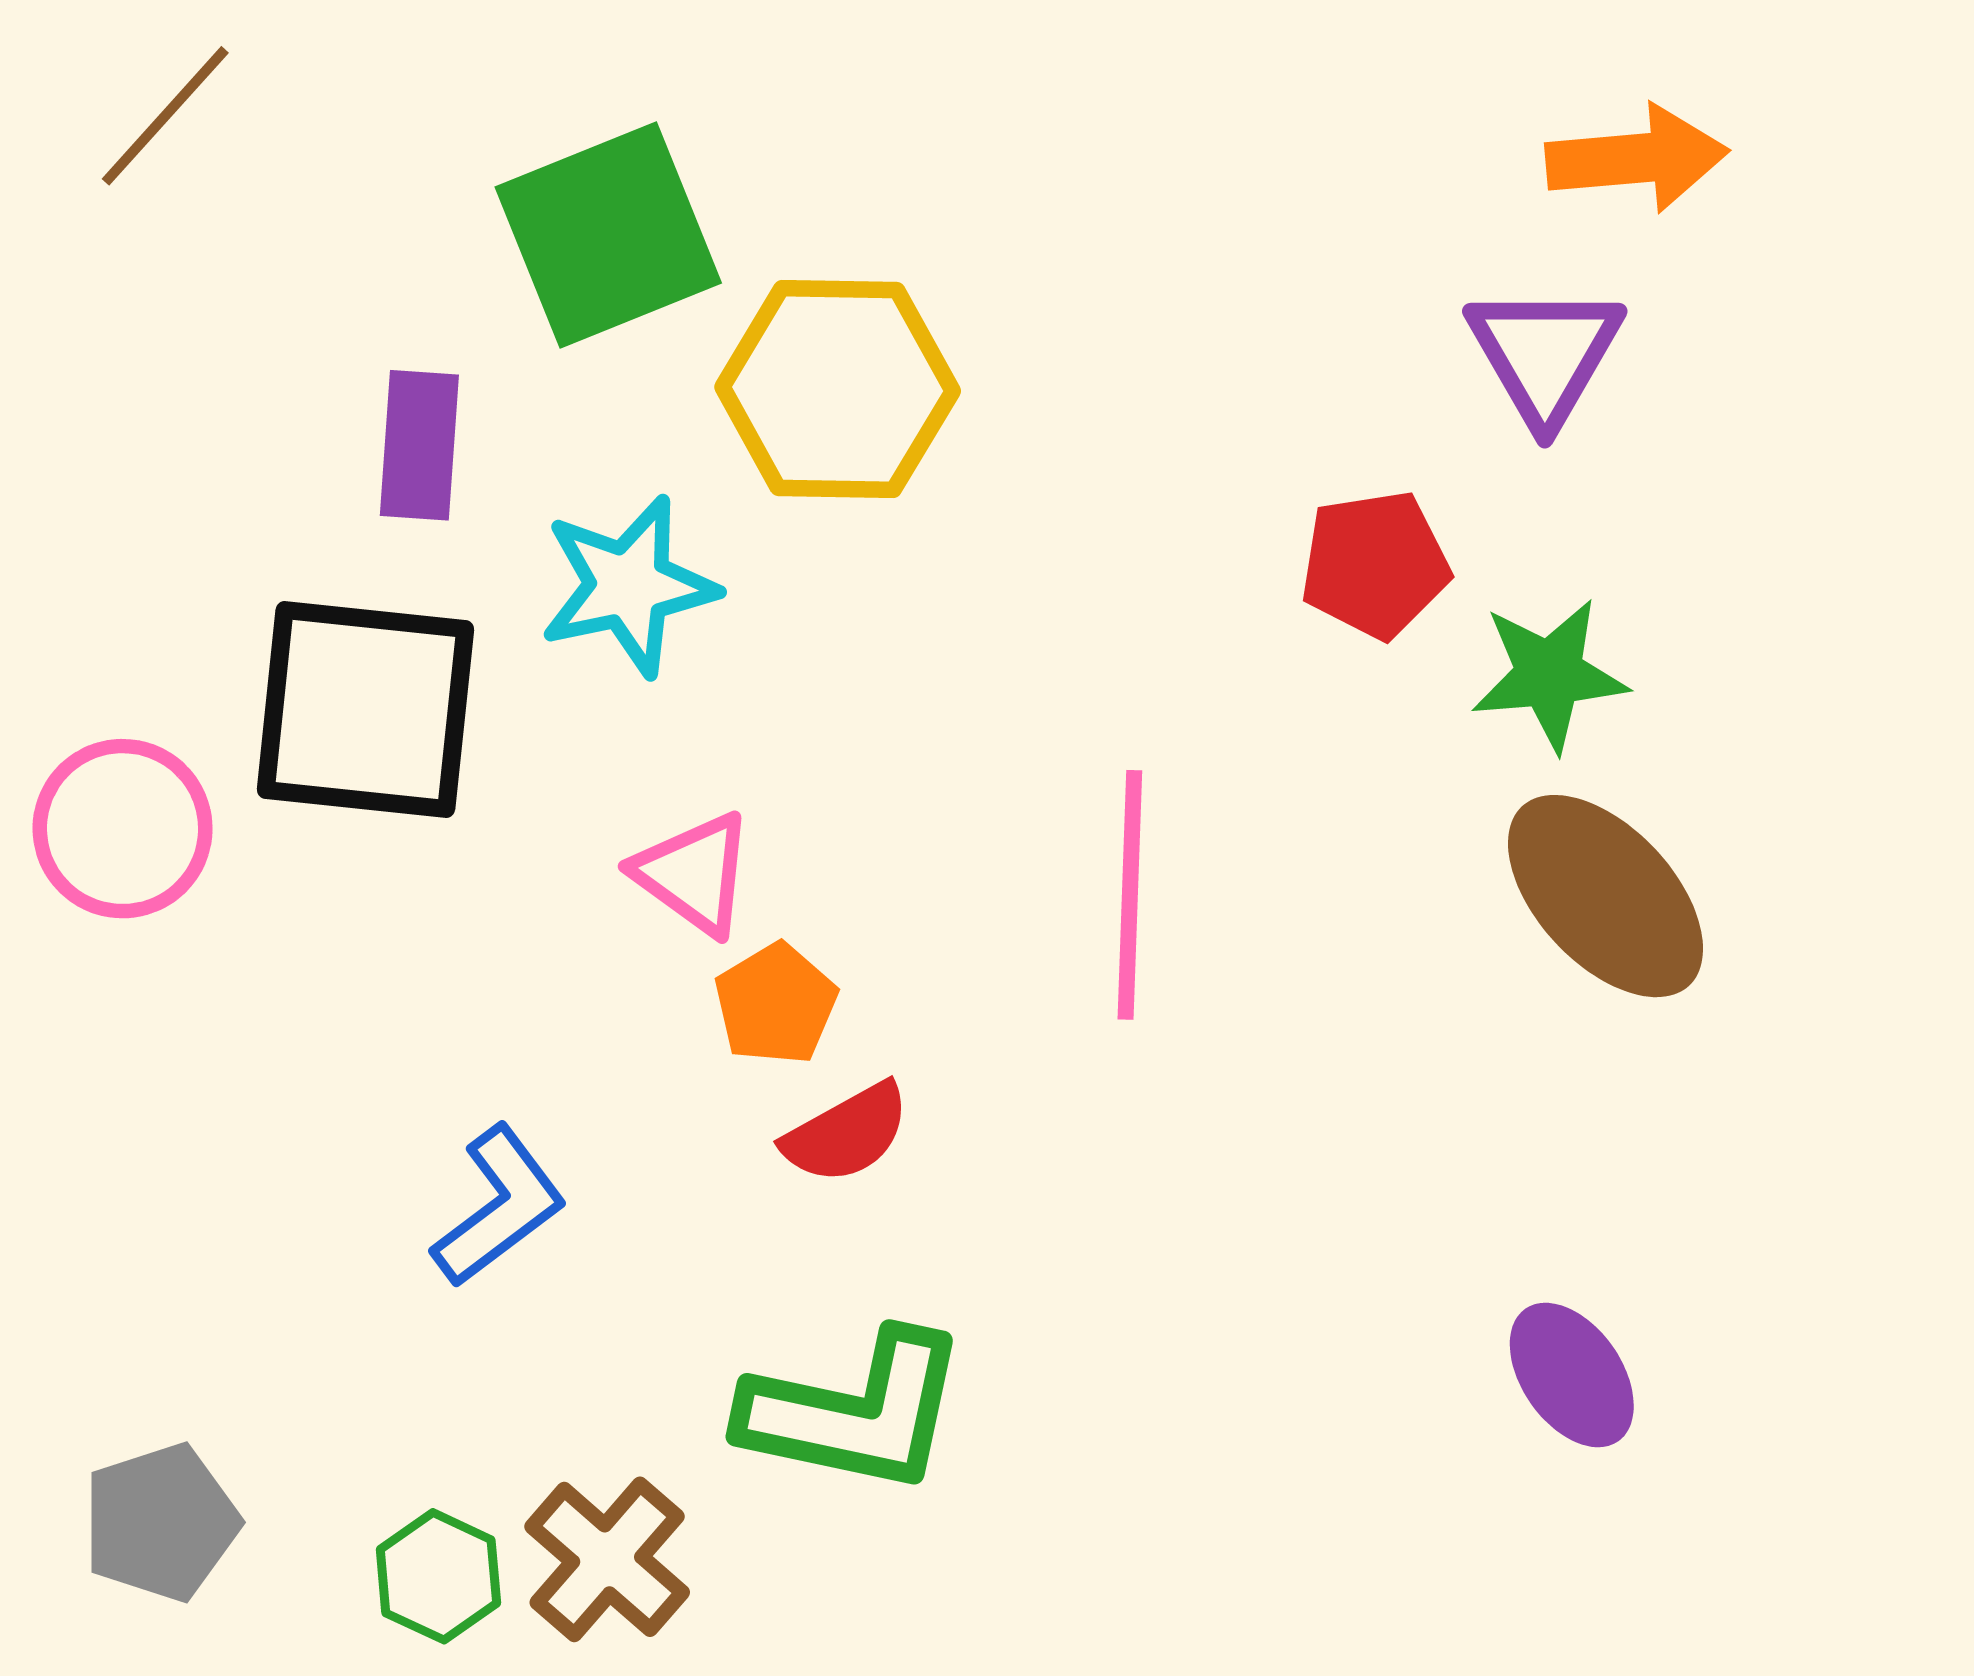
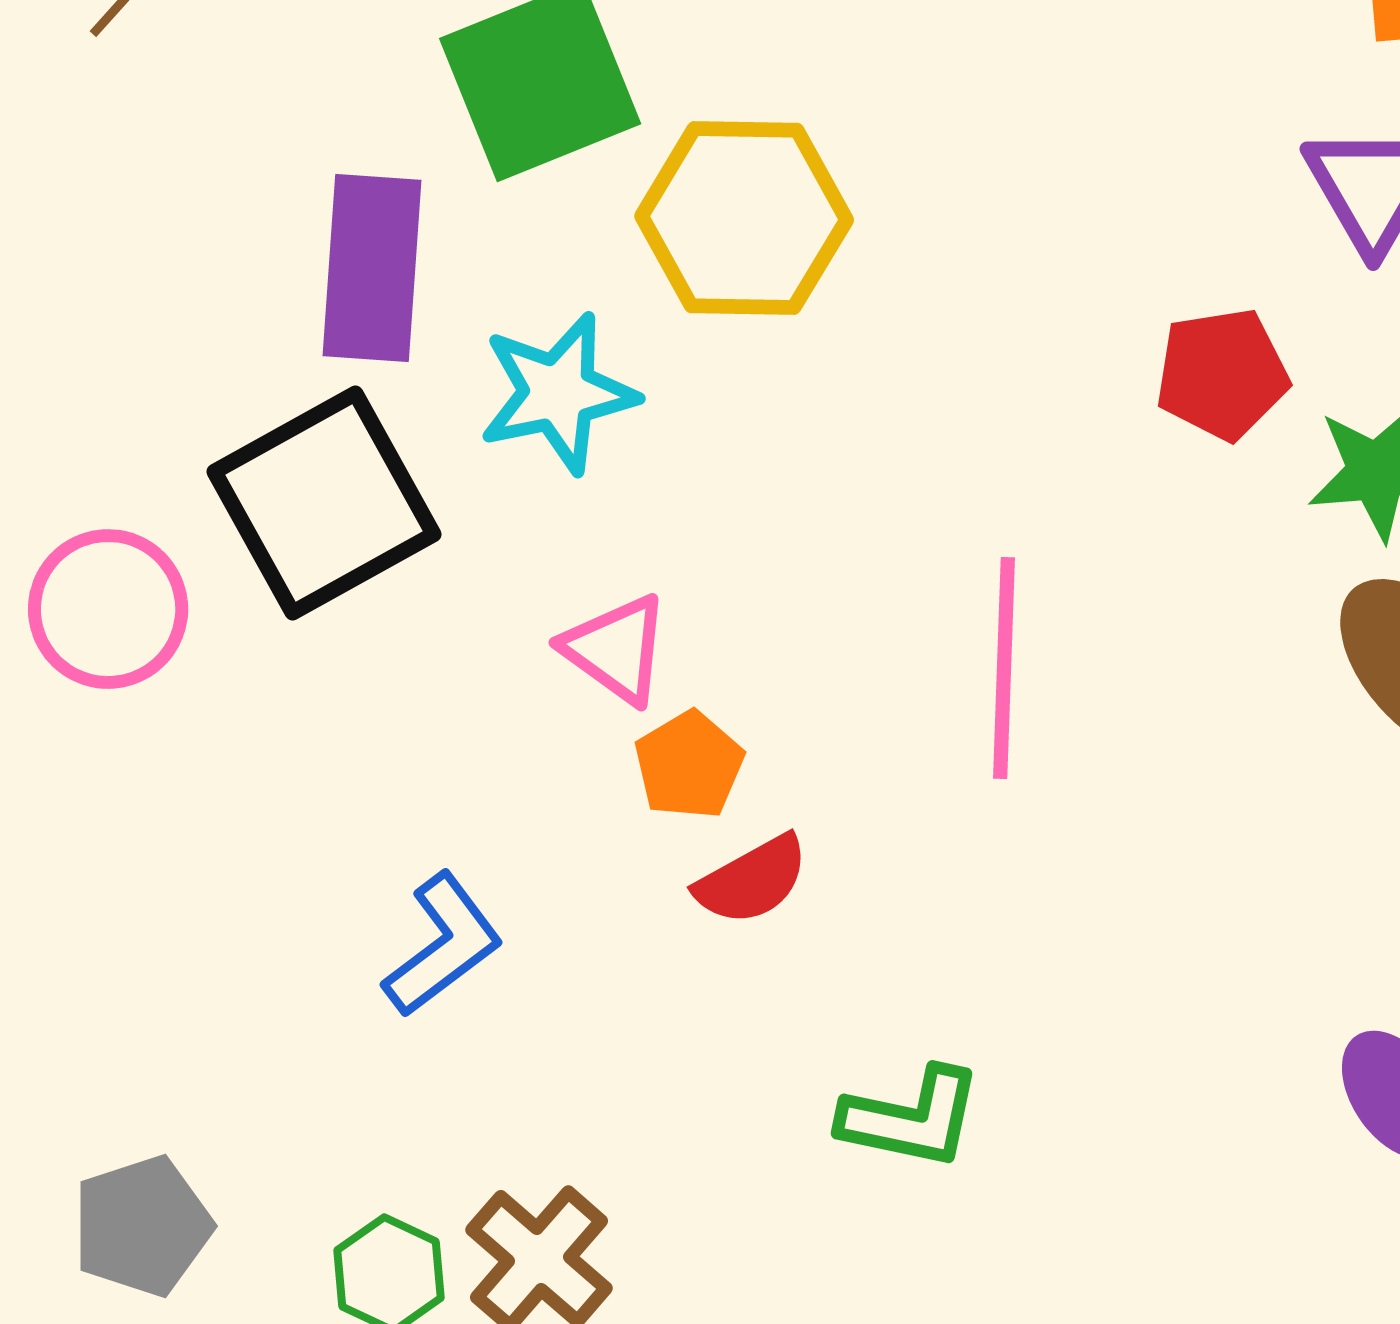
purple rectangle: (419, 445) -> (372, 268), size x1.4
black square: (365, 709) -> (324, 503), turned -35
green L-shape: (854, 1412) -> (911, 1118), moved, size x0.7

